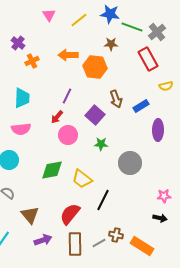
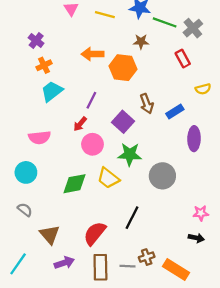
yellow line: (79, 20) -> (105, 15), turned 54
red rectangle: (148, 59) -> (183, 59), size x0.7
orange cross: (32, 61) -> (44, 65), moved
cyan trapezoid: (22, 98) -> (52, 91), moved, turned -130
green star: (101, 144) -> (130, 154), size x1.5
yellow trapezoid: (82, 179) -> (108, 178), moved
brown cross: (116, 235) -> (147, 257), turned -32
gray line: (99, 243) -> (127, 266), turned 32

